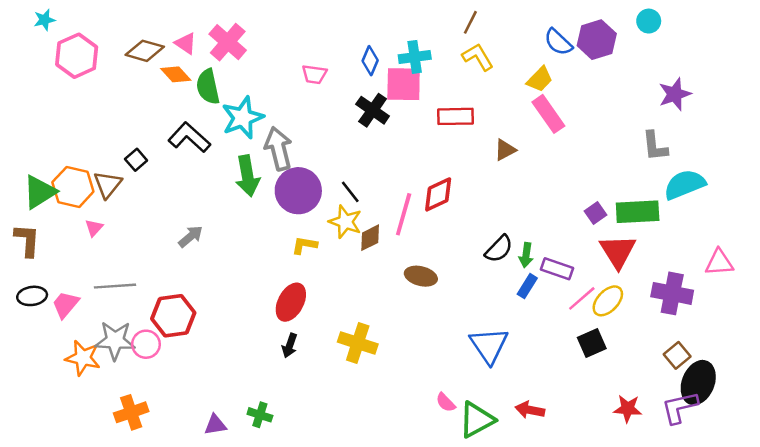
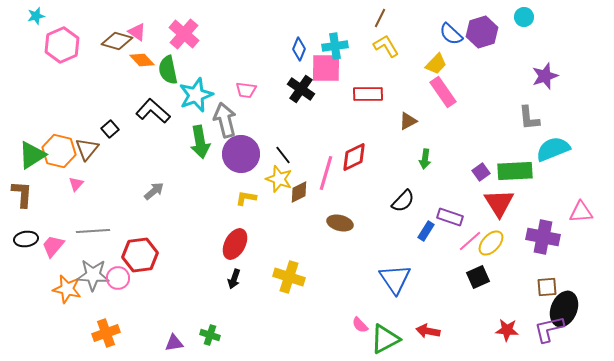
pink triangle: (186, 43) -> (137, 32), moved
pink trapezoid: (314, 74) -> (246, 90), moved
green arrow: (526, 255) -> (425, 159), moved
brown square: (677, 355) -> (547, 287), turned 35

